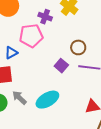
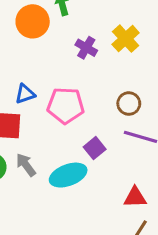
pink pentagon: (31, 36) -> (66, 106), moved
purple square: (61, 66) -> (95, 148), moved

